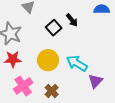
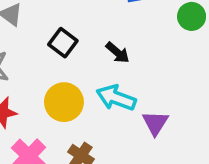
black arrow: (72, 20) -> (118, 53), moved

